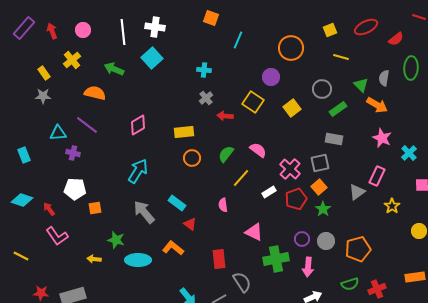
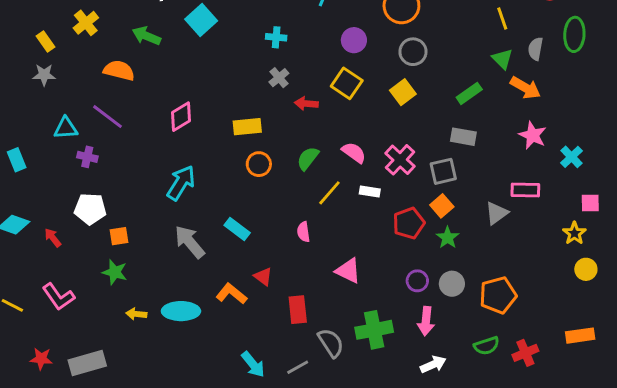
yellow line: (341, 57) -> (502, 19), moved, turned 56
purple circle: (271, 77) -> (354, 40), moved
gray circle: (322, 89) -> (413, 52), moved
pink cross: (290, 169) -> (400, 160), moved
pink rectangle: (377, 176) -> (525, 190), turned 66
white rectangle: (269, 192) -> (370, 191), moved, turned 40
yellow star: (392, 206) -> (574, 233), moved
red triangle: (190, 224) -> (263, 277), moved
pink L-shape: (57, 236) -> (58, 297), moved
green star: (116, 240) -> (115, 272), moved
yellow arrow: (94, 259) -> (136, 314), moved
green cross: (276, 259) -> (374, 330), moved

